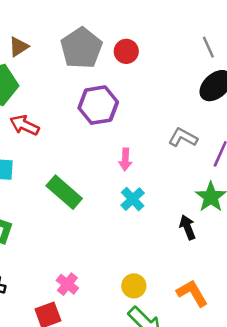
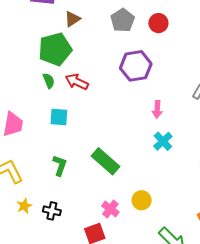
gray pentagon: (81, 48) -> (123, 20), size x0.7
green rectangle: (64, 192) -> (105, 161), moved
yellow circle: (134, 286) -> (142, 200), moved

